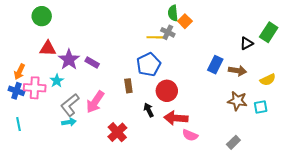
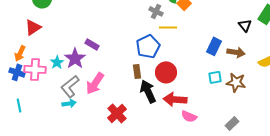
gray cross: (168, 32) -> (156, 11), moved
yellow line: (156, 37) -> (168, 27), moved
black triangle: (247, 43) -> (245, 25), turned -40
red triangle: (48, 48) -> (33, 27), moved, turned -36
purple star: (69, 60) -> (75, 58), moved
brown rectangle: (128, 86) -> (137, 71), moved
cyan square: (261, 107) -> (215, 77), moved
black arrow: (149, 110) -> (148, 91), size x1.6

